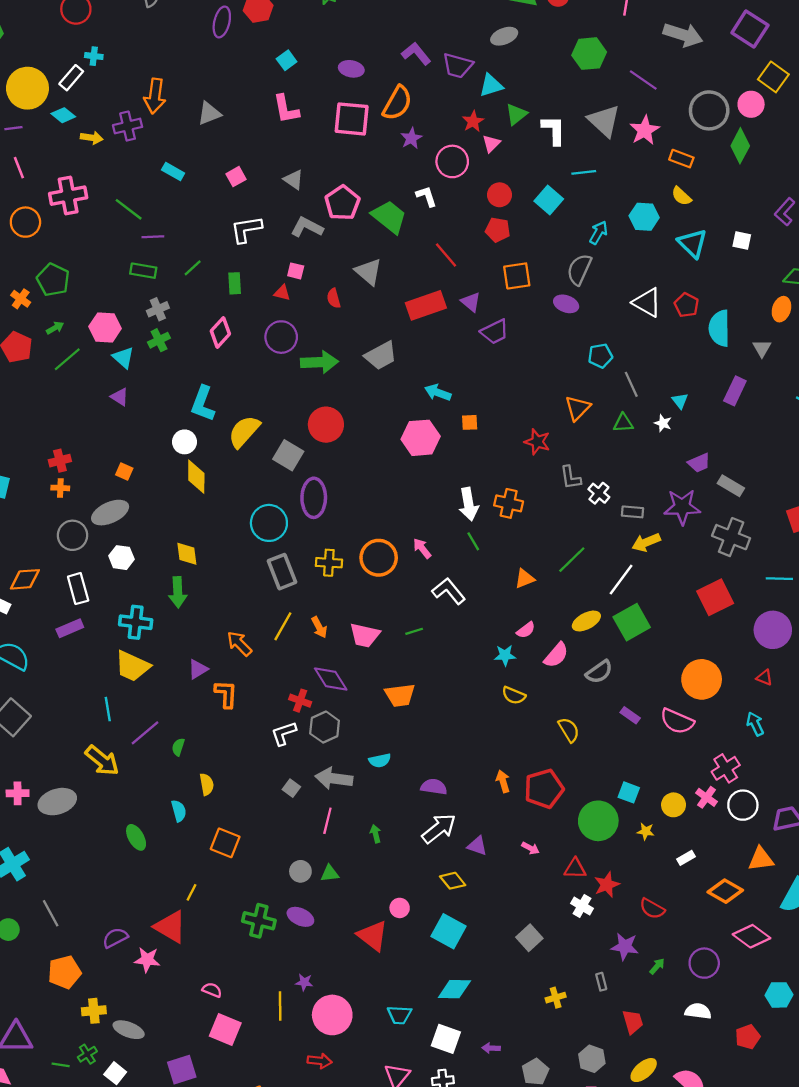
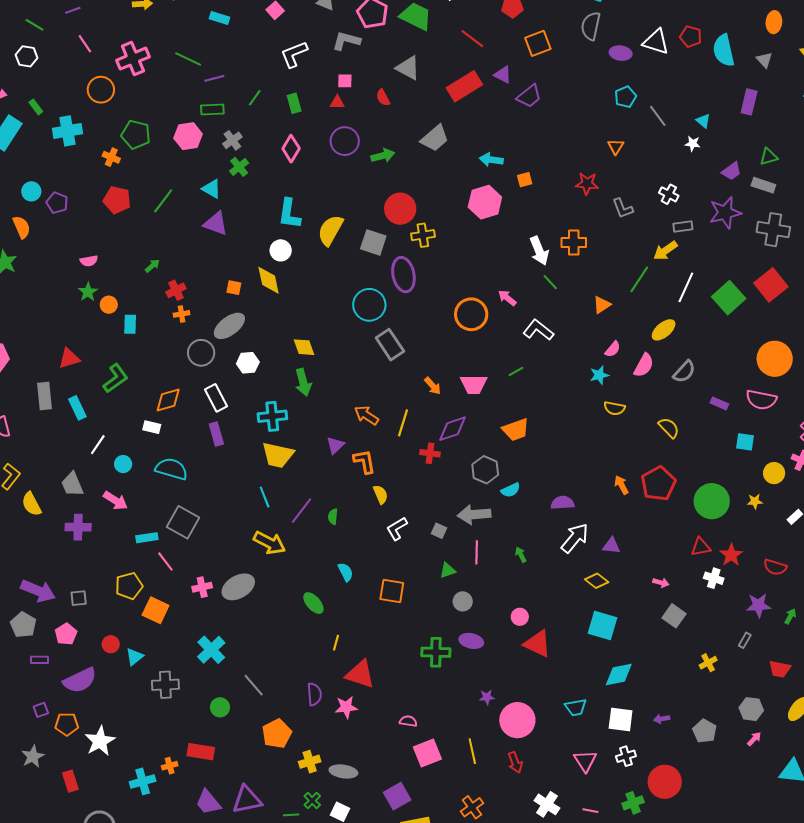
purple ellipse: (566, 304) -> (621, 53), moved
pink hexagon: (105, 327) -> (188, 136), moved
green arrow: (55, 328) -> (152, 266), moved
green arrow: (319, 362) -> (383, 156), size x0.7
purple triangle: (120, 397) -> (216, 224), size x1.5
orange triangle: (578, 408) -> (616, 147), size x0.7
green triangle: (623, 423) -> (769, 157), moved
yellow diamond: (196, 477) -> (269, 280), moved
white cross: (599, 493) -> (669, 194), moved
yellow arrow: (646, 542) -> (665, 251), moved
yellow cross: (329, 563) -> (423, 235), moved
green square: (632, 622) -> (729, 298), moved
yellow line: (283, 626) -> (403, 423), moved
purple rectangle: (70, 628) -> (216, 434), turned -70
purple diamond: (331, 679) -> (452, 429), turned -64
gray hexagon: (325, 727) -> (485, 470), moved
white L-shape: (284, 733) -> (397, 529), moved
yellow semicircle: (207, 784) -> (381, 494), moved
cyan square: (629, 792) -> (745, 442), moved
pink arrow: (530, 848) -> (661, 583), moved
green triangle: (330, 873) -> (448, 570), moved
yellow line: (191, 892) -> (336, 643), moved
pink circle: (400, 908) -> (520, 617), moved
purple semicircle: (115, 938) -> (314, 694), turned 125
gray rectangle: (601, 982) -> (745, 640), turned 56
yellow line: (280, 1006) -> (472, 751), moved
red trapezoid: (633, 1022) -> (780, 669), turned 130
pink square: (225, 1030) -> (427, 753), turned -32
red arrow: (320, 1061) -> (515, 762), turned 75

